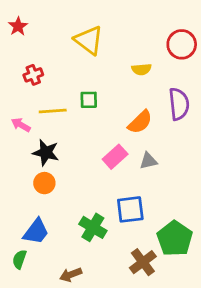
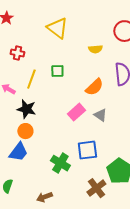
red cross: (33, 75) -> (17, 53), turned 32
yellow line: (53, 111) -> (31, 79), turned -66
gray triangle: (148, 161) -> (100, 115), turned 48
blue trapezoid: (36, 232) -> (18, 152), moved

